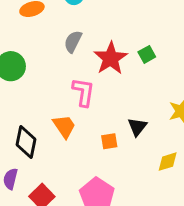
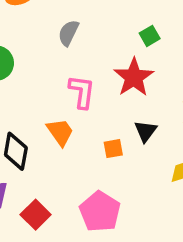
green square: (147, 54) -> (150, 36), moved
red star: (111, 58) -> (134, 77), moved

